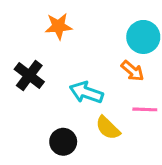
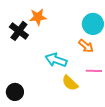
black cross: (29, 76) -> (19, 31), moved
black circle: (63, 142) -> (15, 92), moved

